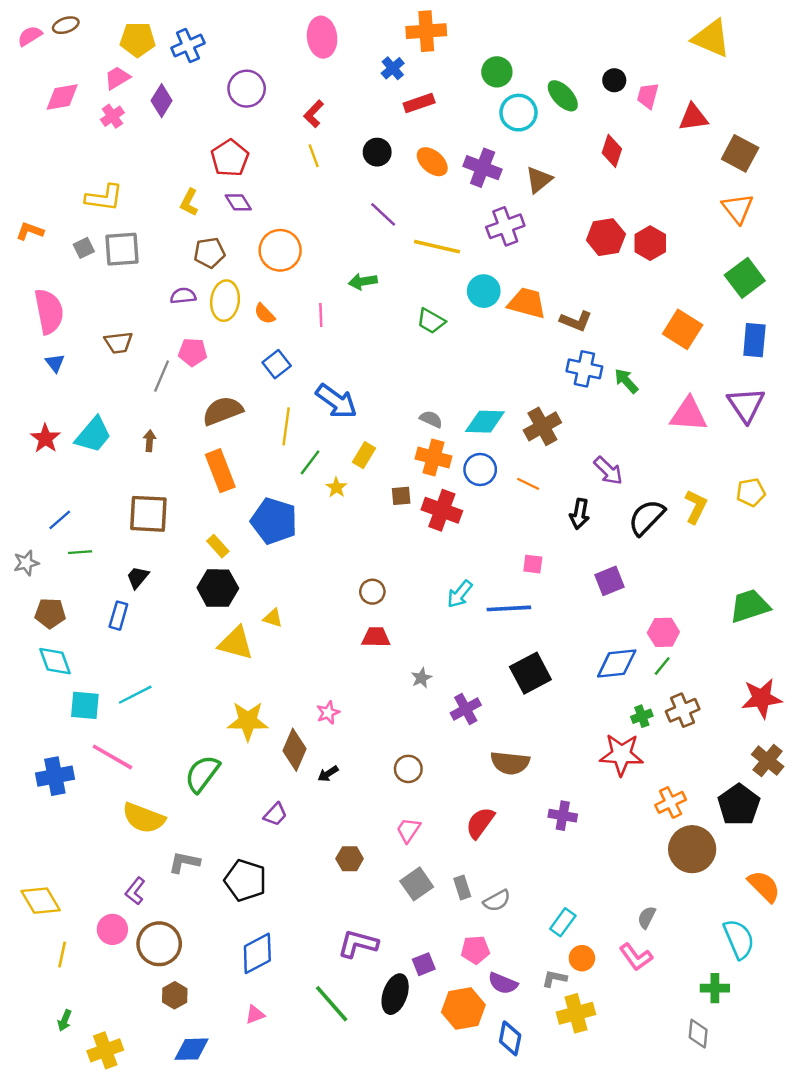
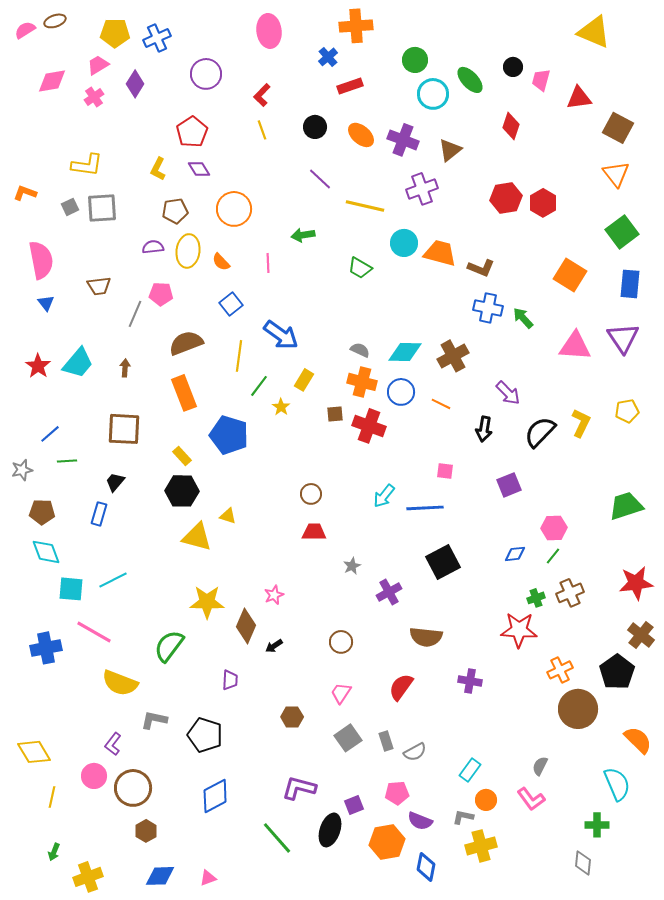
blue diamond: (617, 664) -> (515, 554), size x0.6
purple trapezoid: (275, 814) -> (230, 680), turned -40
pink triangle: (255, 1014) -> (208, 878), moved

